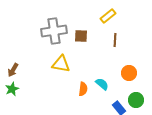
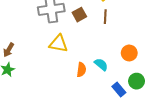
brown square: (81, 36) -> (79, 15), turned -32
brown line: (115, 40) -> (105, 17), moved

